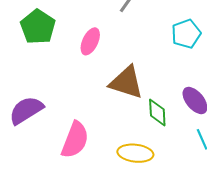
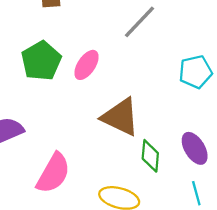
green pentagon: (38, 27) -> (41, 61), moved

